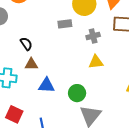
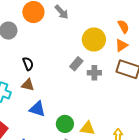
gray rectangle: (65, 24) -> (76, 64), moved, turned -56
yellow triangle: (96, 62) -> (88, 128), moved

